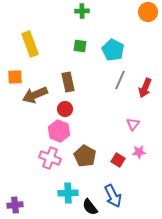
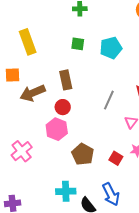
cyan pentagon: (113, 50) -> (111, 48), turned 30
gray line: (120, 80) -> (109, 100), moved
pink cross: (50, 158) -> (22, 151), moved, turned 30

